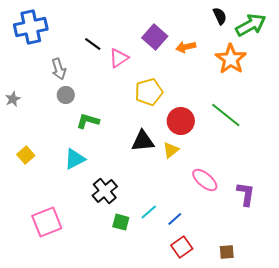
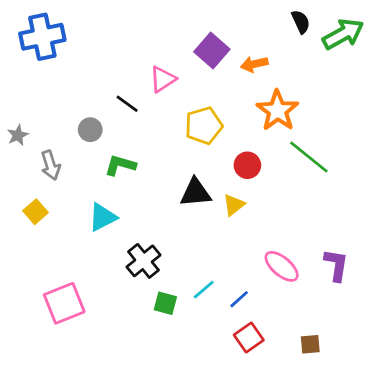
black line: (93, 44) -> (127, 104), moved
orange star: (231, 59) -> (277, 111), moved
gray arrow: (59, 69) -> (51, 165), moved
red circle: (181, 121) -> (247, 165), size x0.7
pink ellipse: (205, 180) -> (282, 266), moved

